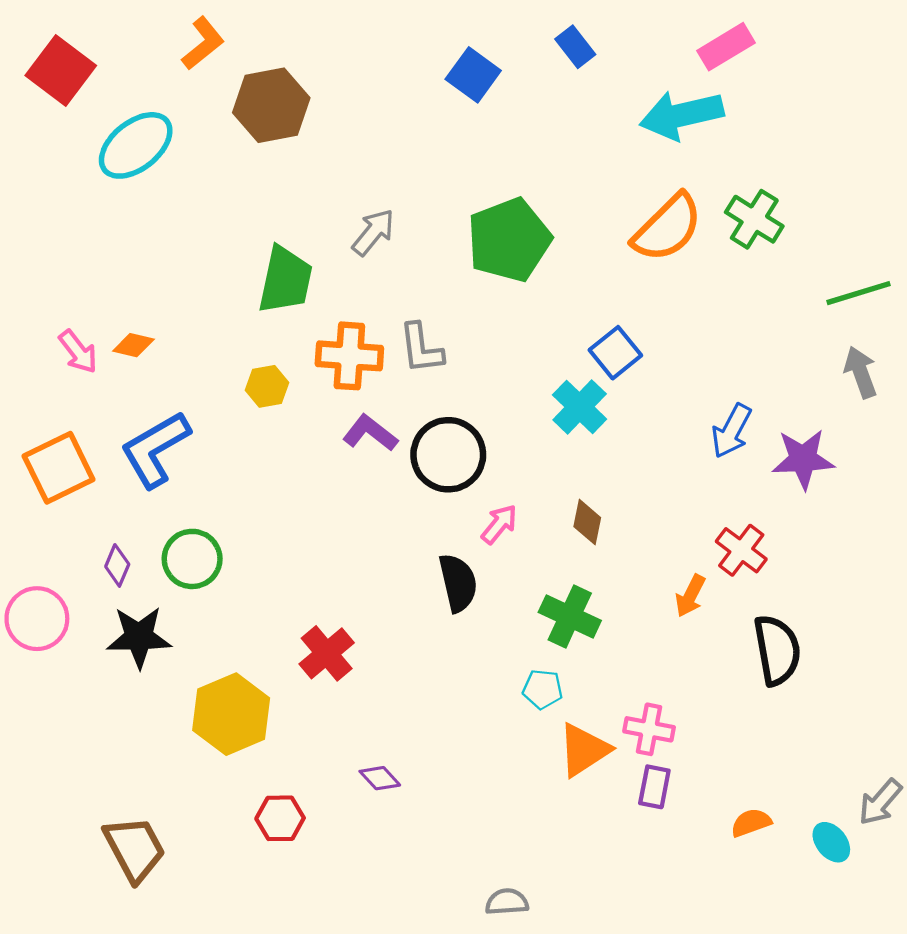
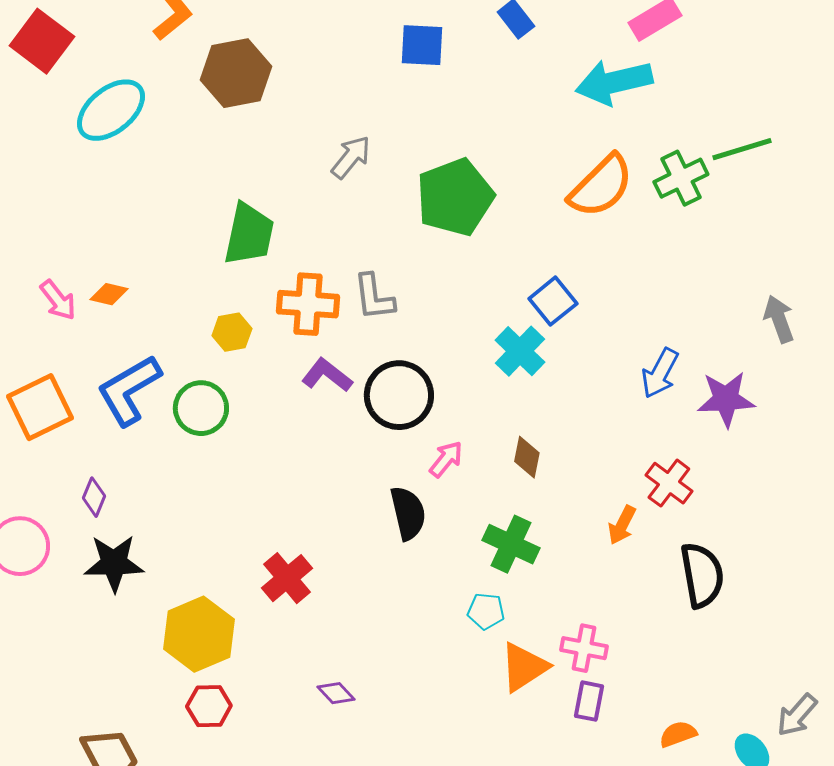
blue square: (473, 75) -> (422, 45), turned -33
green cross: (754, 219) -> (681, 178), turned 32
gray arrow: (373, 232) -> (351, 157), moved
green line: (858, 293) -> (742, 149), moved
green circle: (192, 559) -> (201, 408), moved
red hexagon: (280, 818) -> (209, 706), moved

